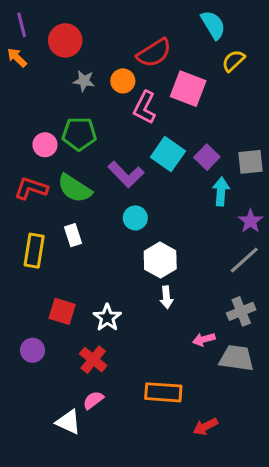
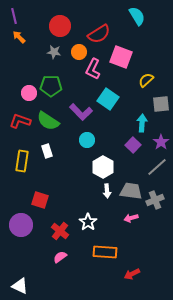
red circle: (65, 40) -> (60, 26), moved
orange arrow: (17, 58) -> (19, 37), moved
yellow semicircle: (233, 61) -> (146, 80), moved
purple square: (207, 157) -> (133, 145), moved
white star: (107, 318) -> (88, 222), moved
purple circle: (33, 350) -> (21, 225), size x1.5
gray trapezoid: (236, 358) -> (131, 191), moved
white triangle: (68, 422) -> (20, 286), moved

